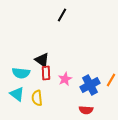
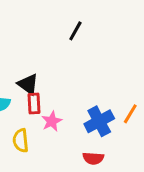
black line: (62, 15) -> (75, 31), moved
pink star: (65, 79) -> (52, 121), moved

